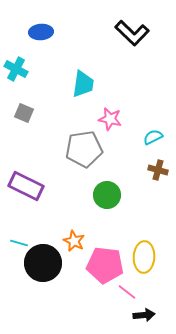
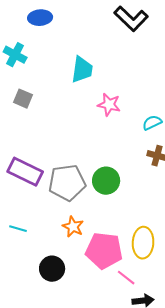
gray pentagon: (84, 149) -> (67, 183), moved
black circle: (43, 263) -> (52, 269), moved, size x0.7

